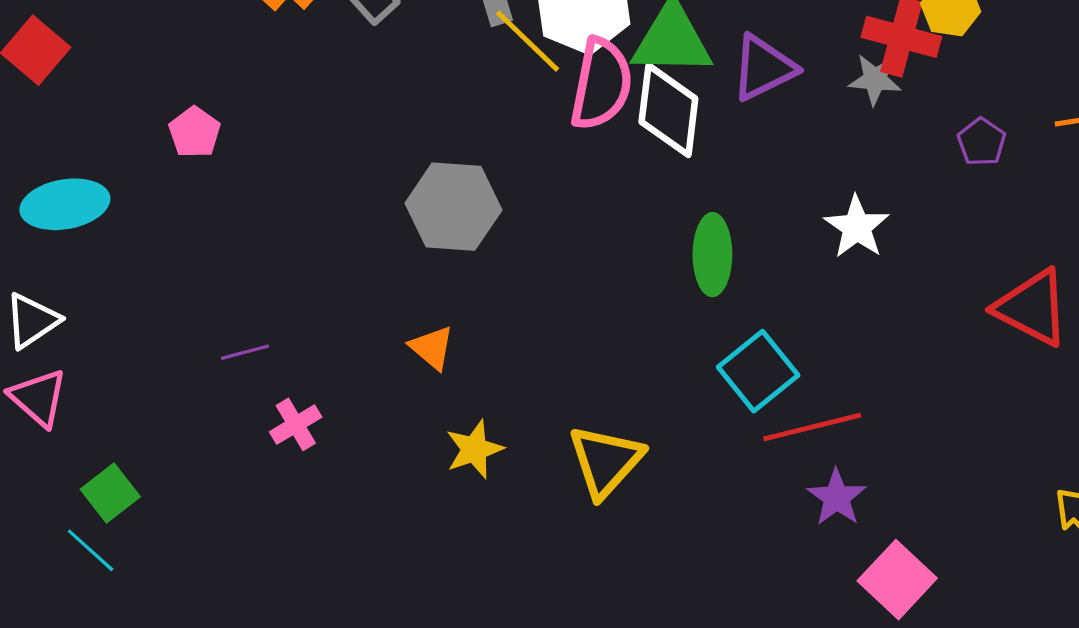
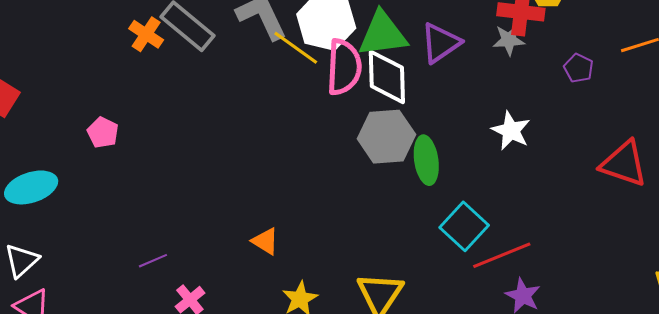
gray hexagon: (453, 207) -> (386, 137), moved

